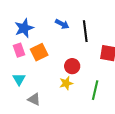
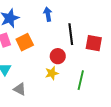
blue arrow: (62, 24) -> (48, 14), turned -128
black line: (85, 31) -> (71, 34), moved

